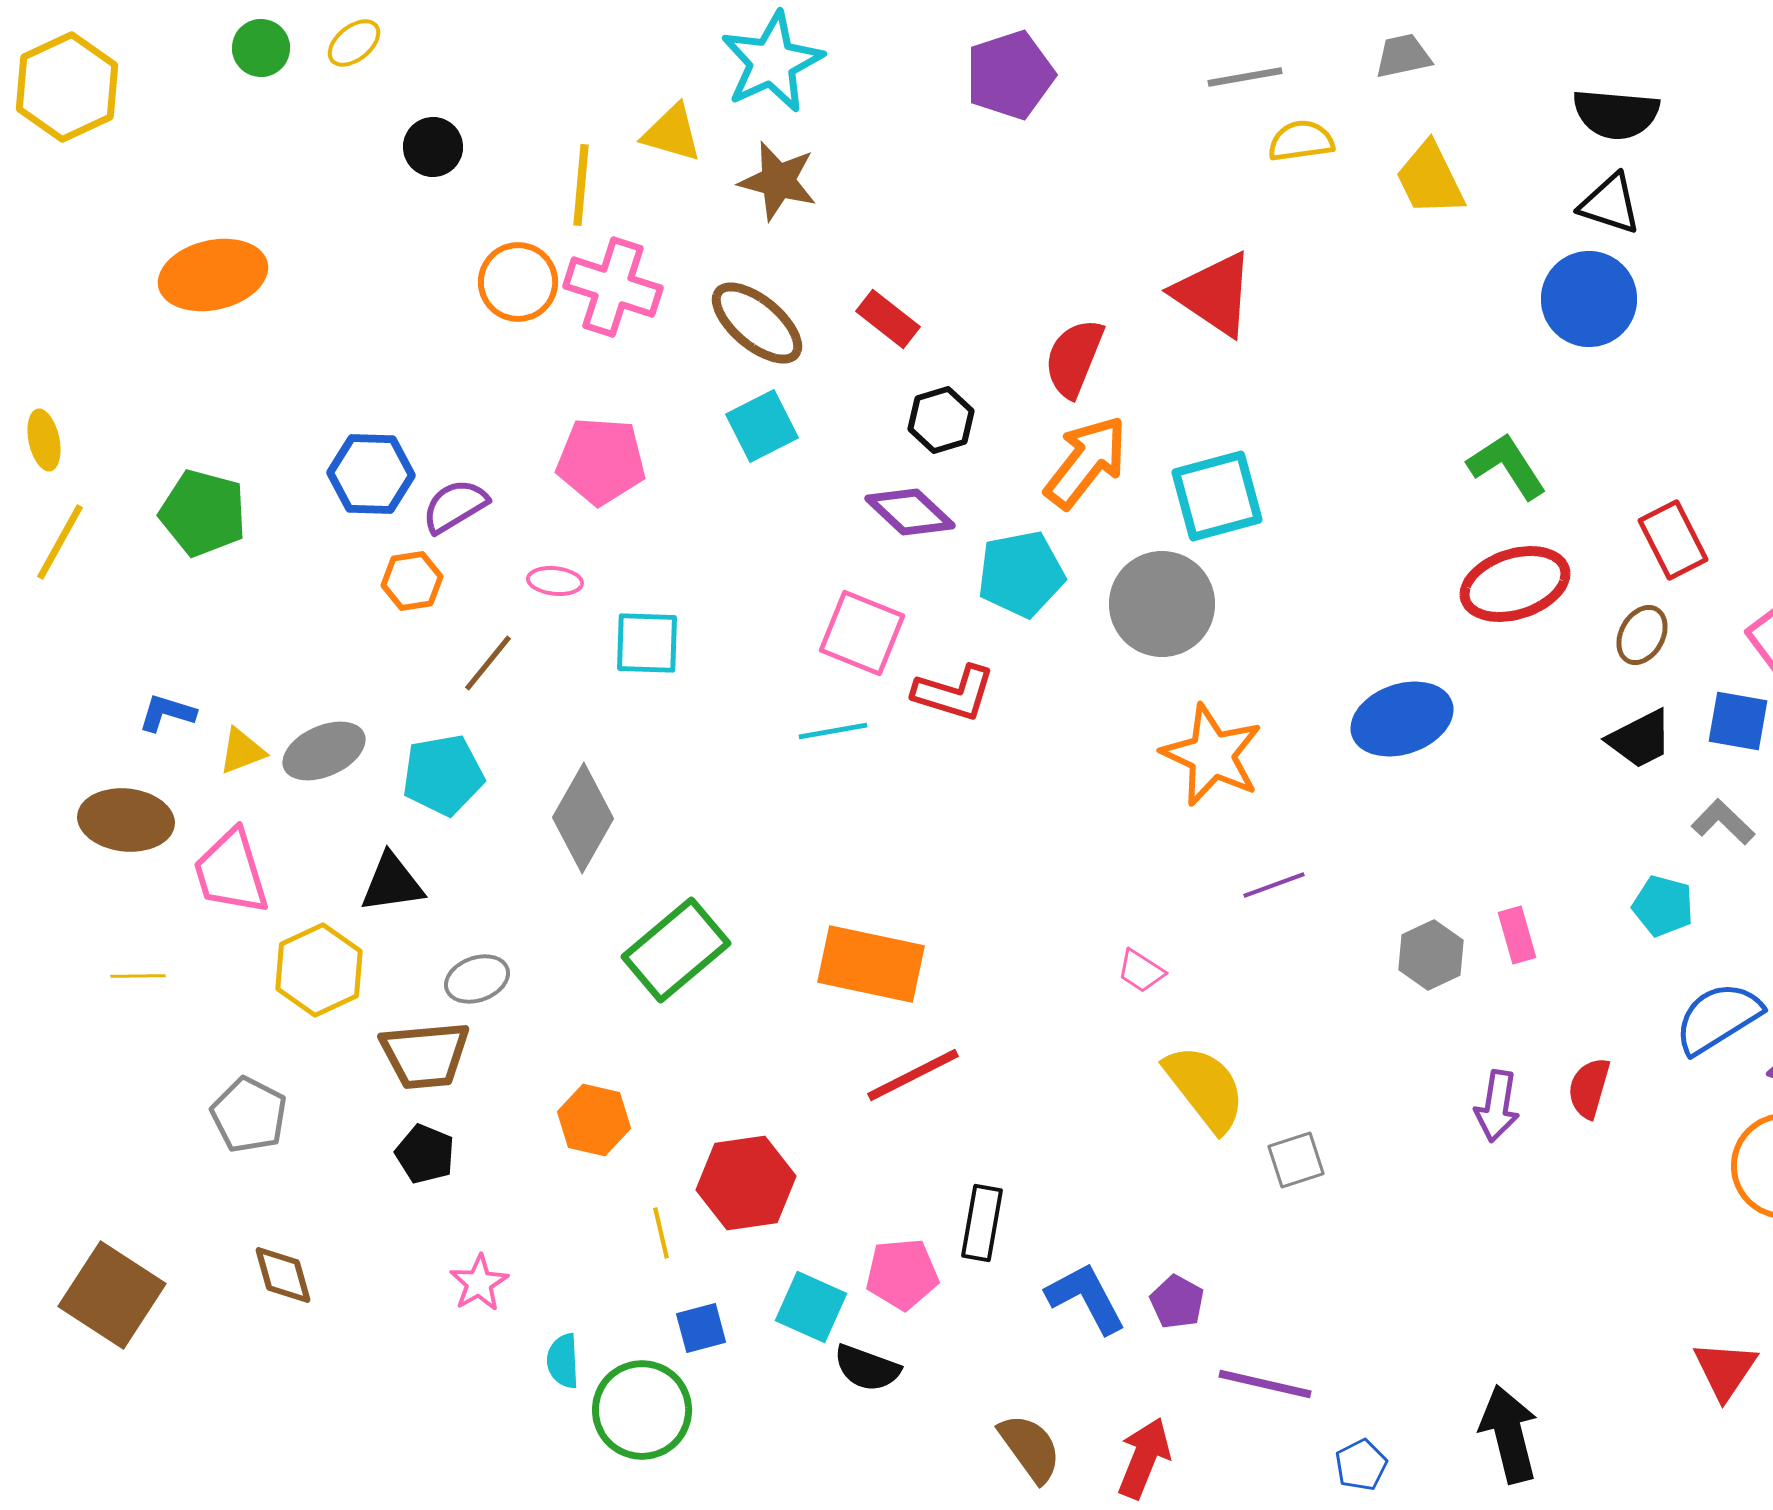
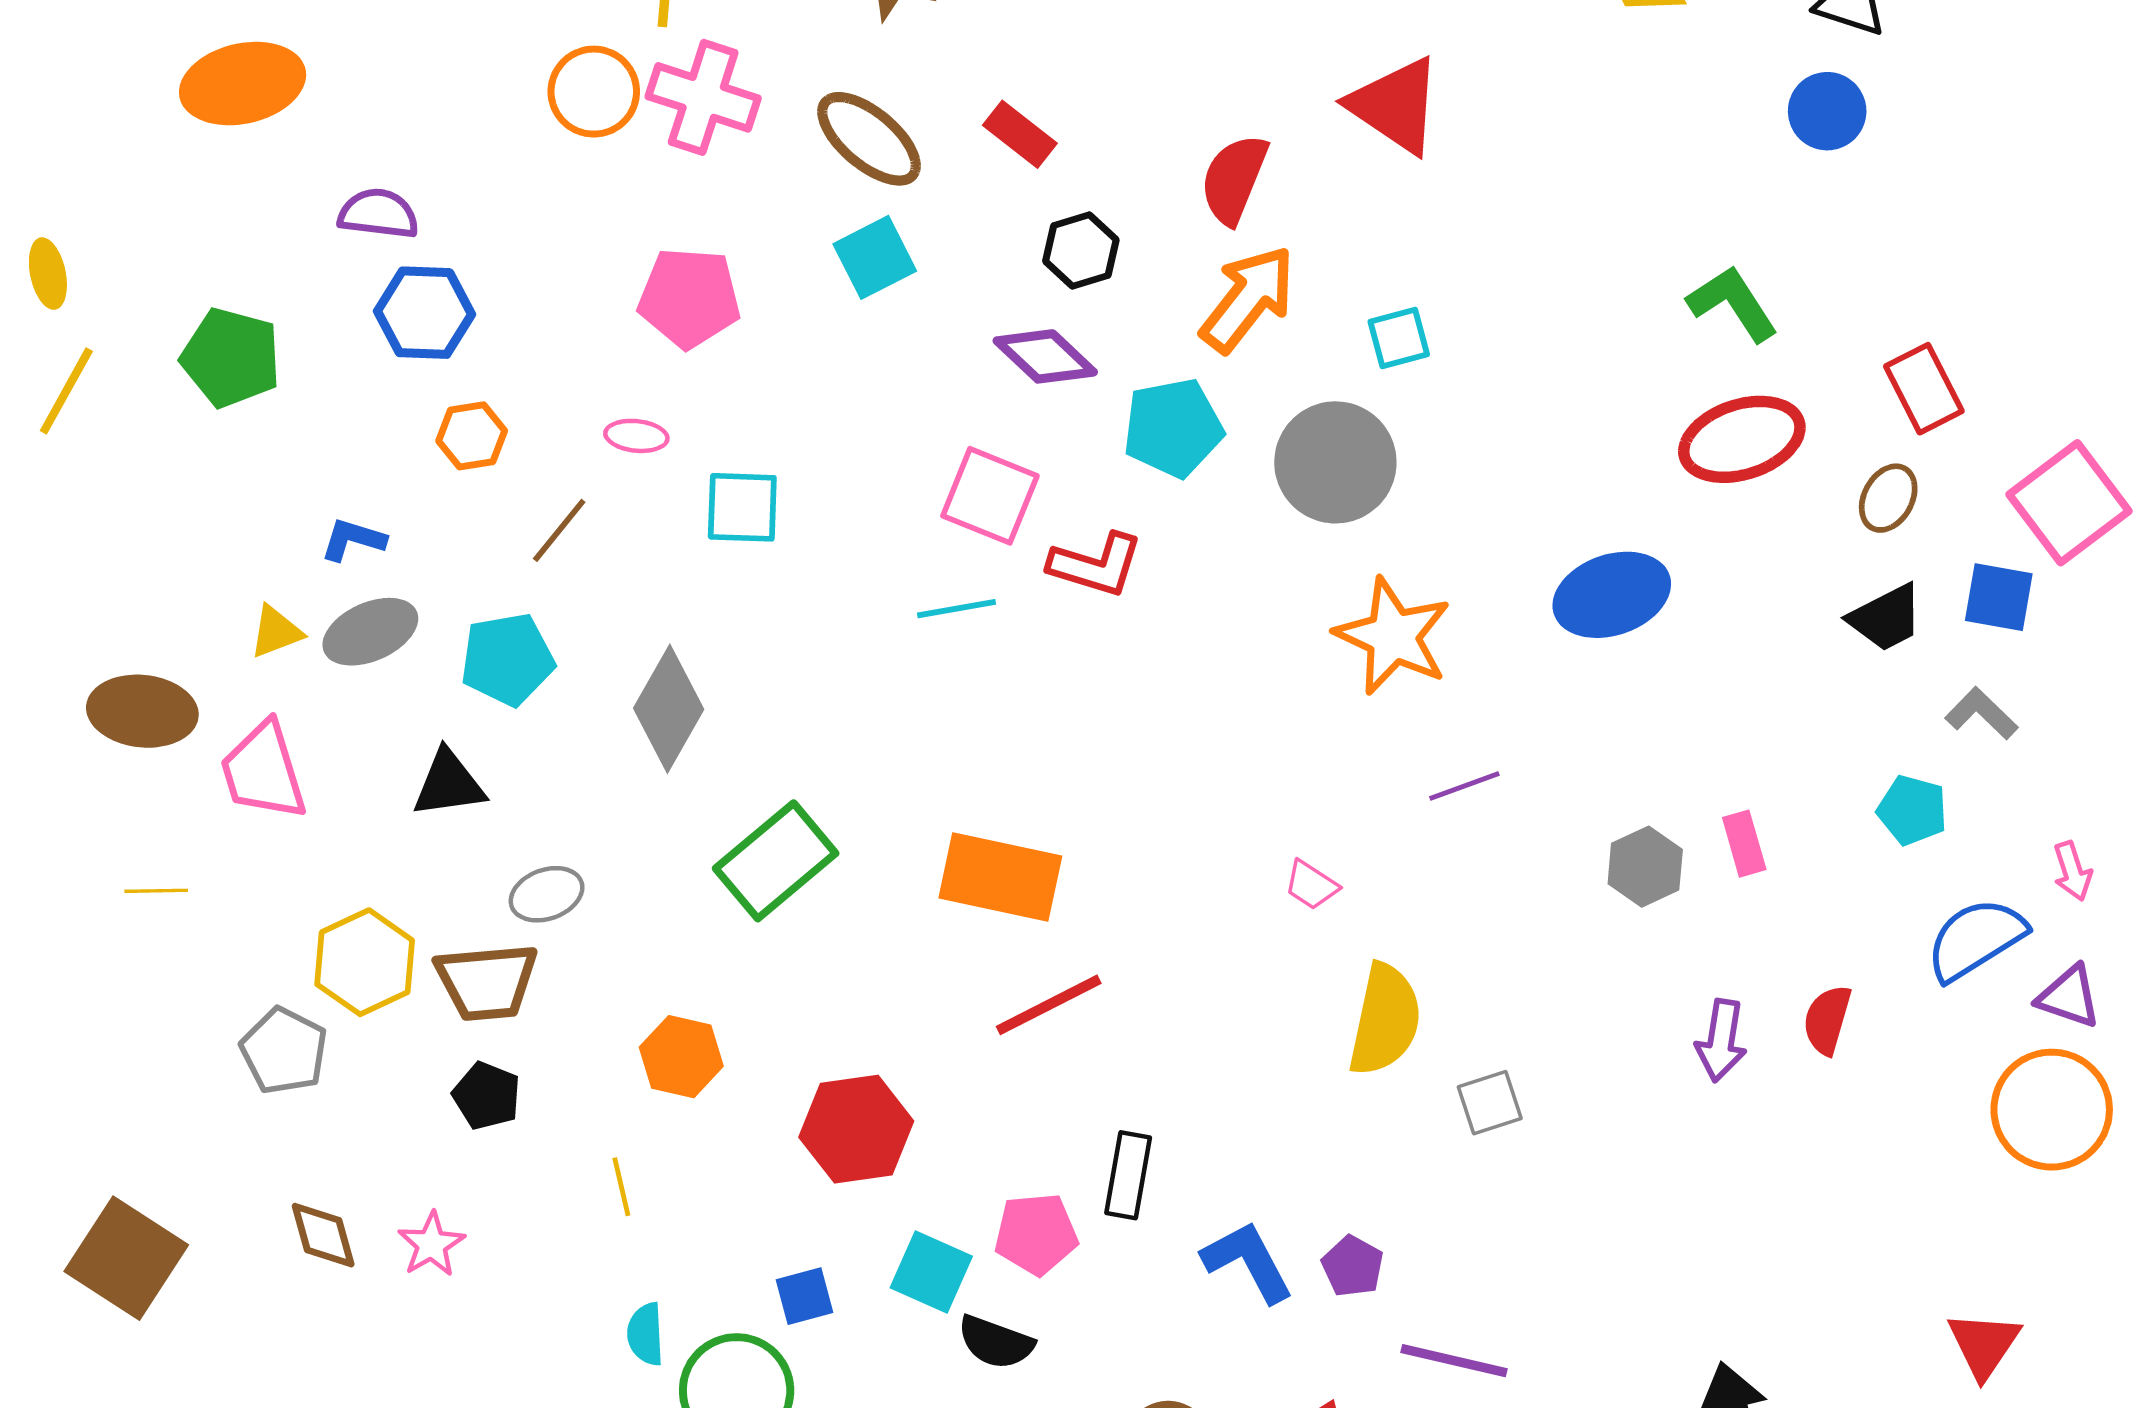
blue circle: (1589, 299) -> (1827, 111), size x0.7
cyan square: (1217, 496) -> (1399, 338), size x0.6
purple semicircle: (455, 506) -> (378, 214), moved, turned 38
blue L-shape: (167, 713) -> (353, 540), moved
yellow hexagon: (319, 970) -> (365, 962), moved
yellow semicircle: (1205, 1088) -> (1385, 1020), turned 50
yellow line: (661, 1233) -> (621, 1187), moved
pink star: (479, 1283) -> (431, 1244), moved

